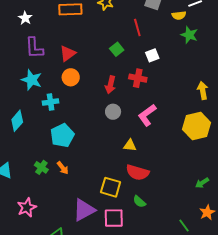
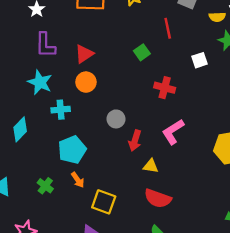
white square: (152, 55) -> (199, 60), moved
red arrow: (110, 85) -> (135, 141), moved
gray circle: (113, 112) -> (116, 119), moved
orange arrow: (63, 168) -> (78, 180), moved
yellow square: (111, 187) -> (104, 202), moved

